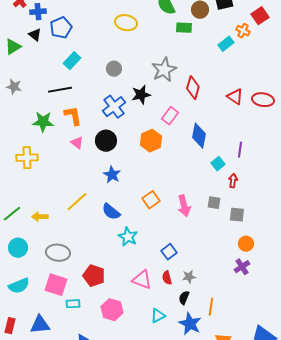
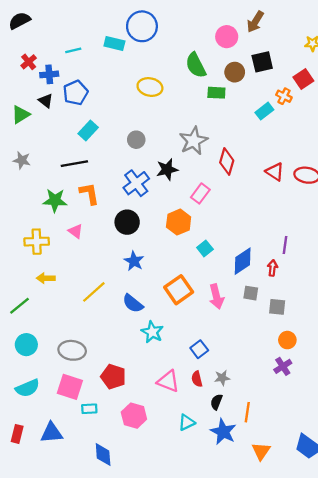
blue diamond: (199, 136) -> (243, 261), moved, turned 45
pink triangle: (77, 143) -> (76, 231), moved
purple line: (240, 150) -> (285, 245), moved
cyan square: (218, 164) -> (205, 248), moved
orange square: (151, 200) -> (179, 290), size x1.4
yellow arrow: (40, 217) -> (46, 278), moved

